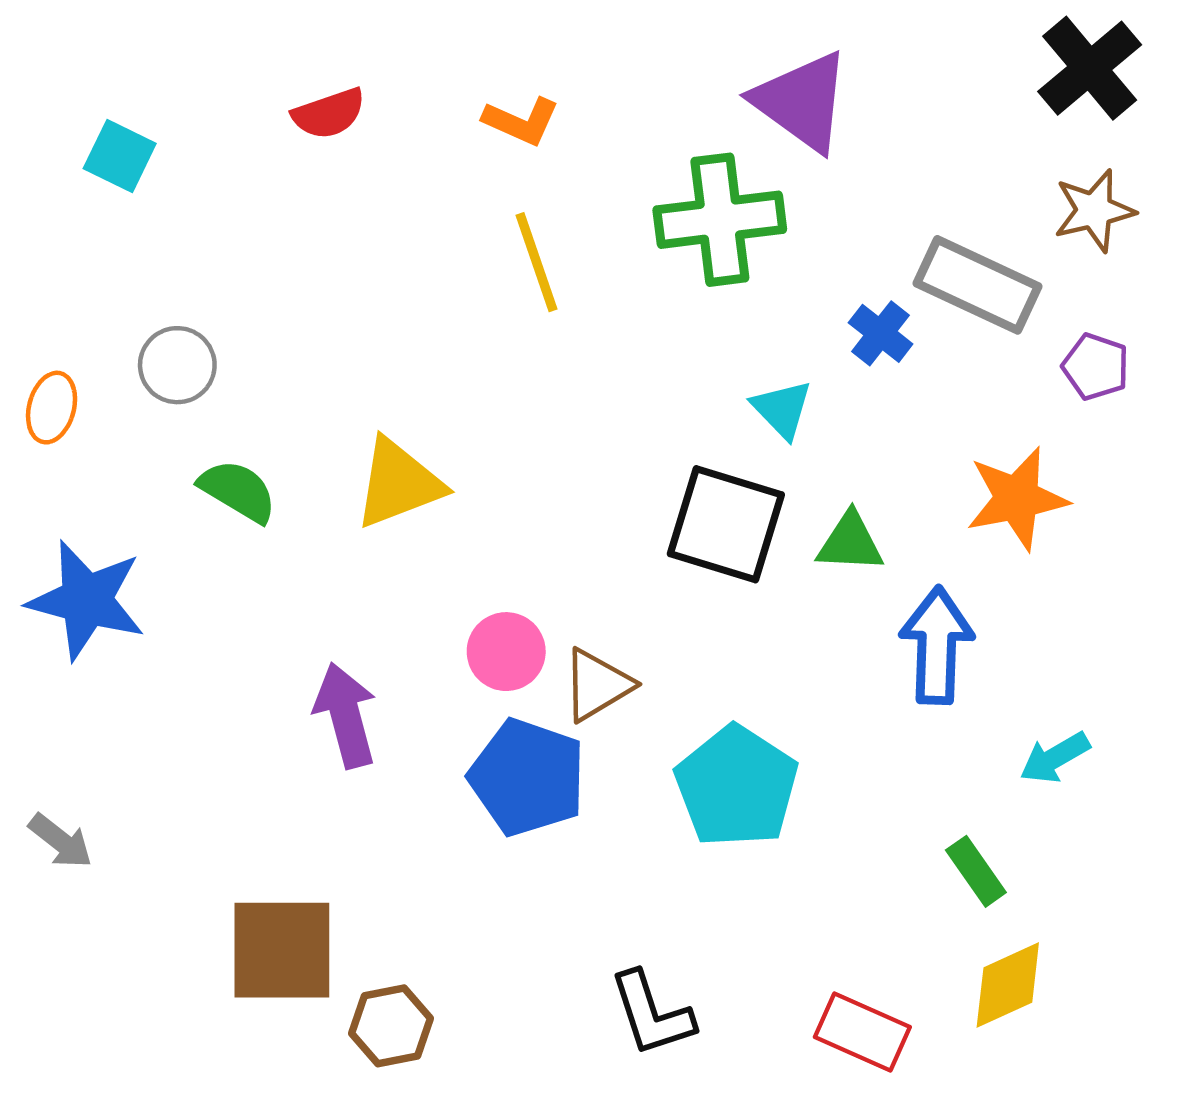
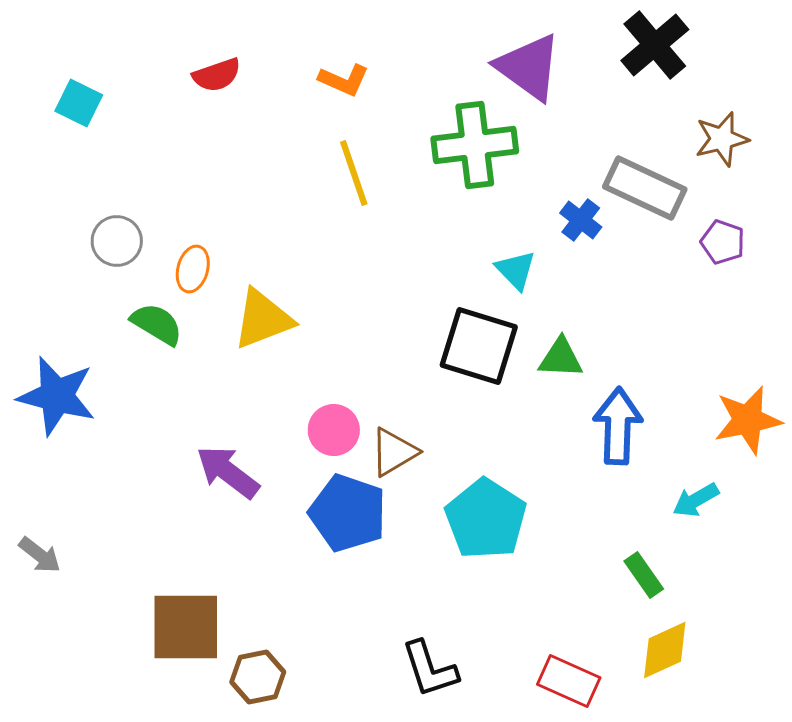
black cross: (1090, 68) -> (655, 45), moved
orange ellipse: (52, 408) -> (193, 269), moved
orange star: (1017, 499) -> (748, 420), moved
purple arrow: (346, 715) -> (228, 472), turned -38

